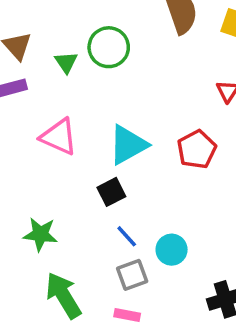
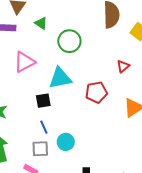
green circle: (109, 47) -> (69, 41), moved
green triangle: (66, 62) -> (41, 23), turned -40
pink triangle: (59, 137) -> (24, 62), turned 50

